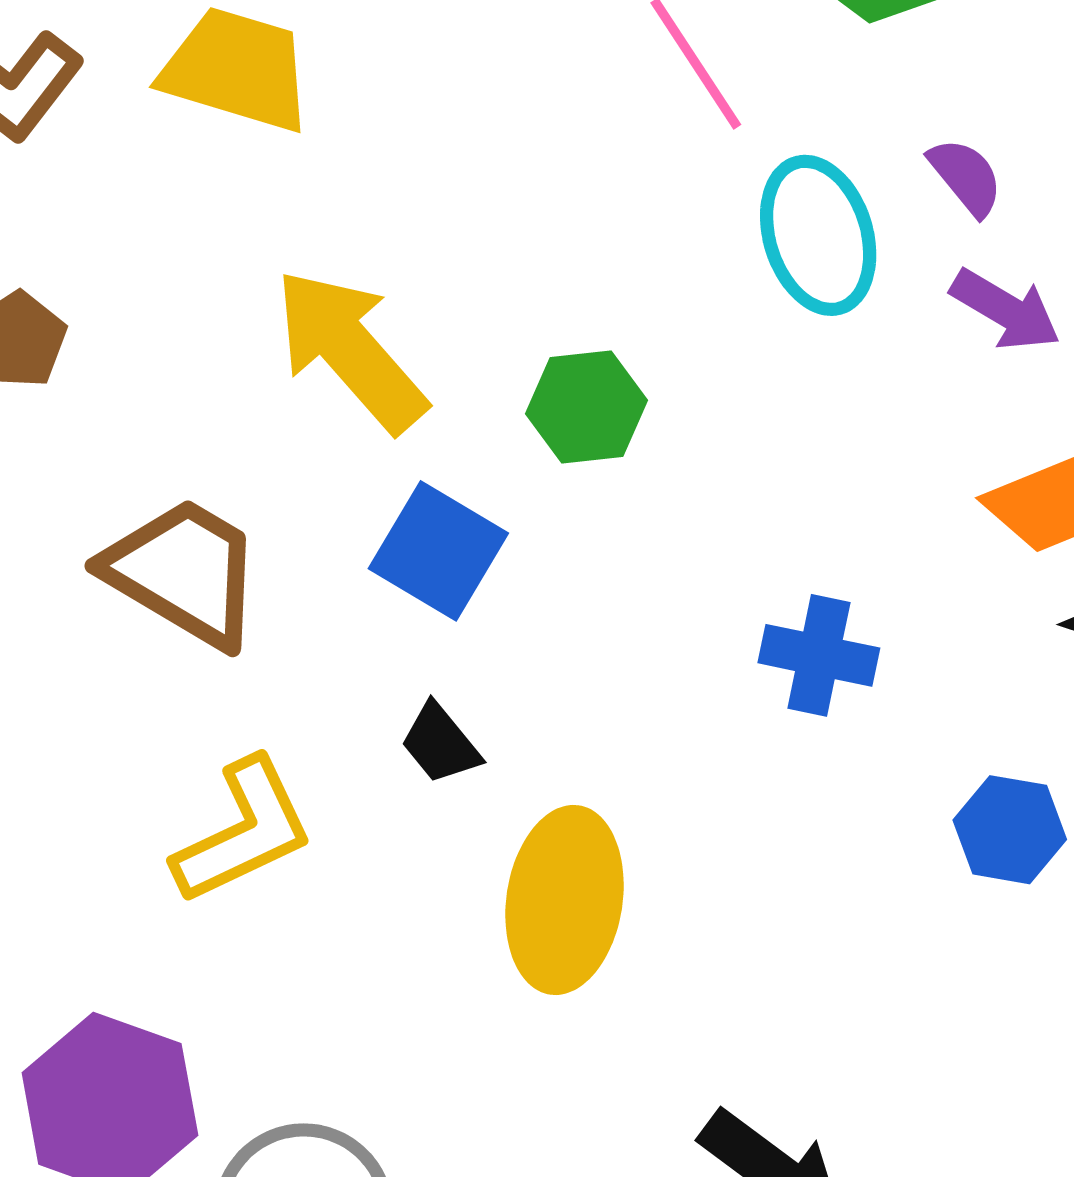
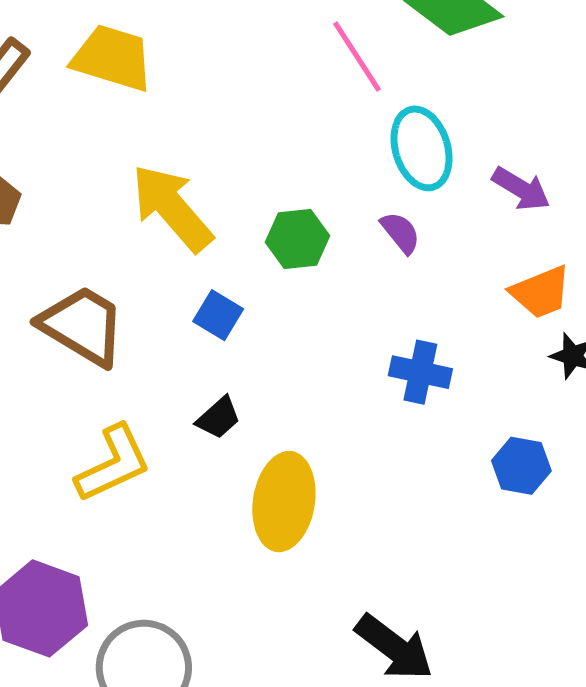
purple semicircle: (966, 177) -> (400, 233), moved
blue square: (438, 551) -> (218, 315), size x0.7
black trapezoid: (440, 744) -> (218, 418), turned -93

